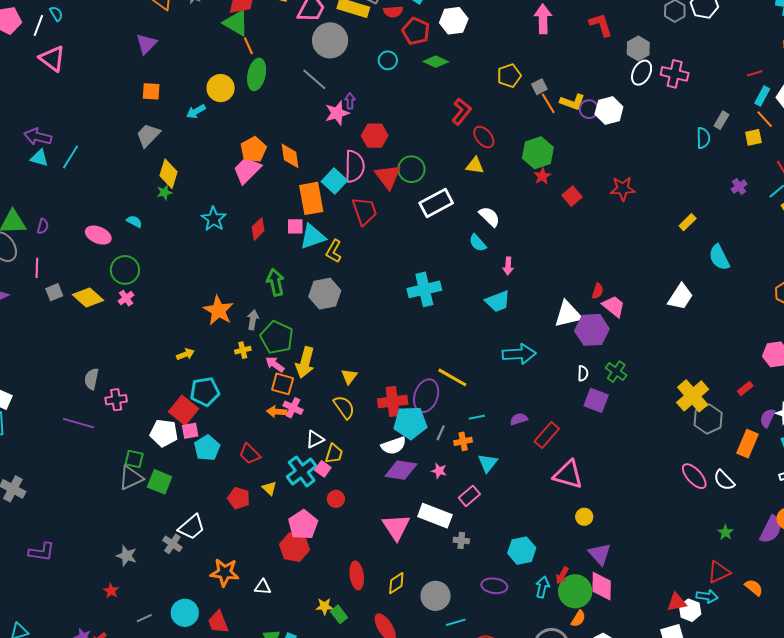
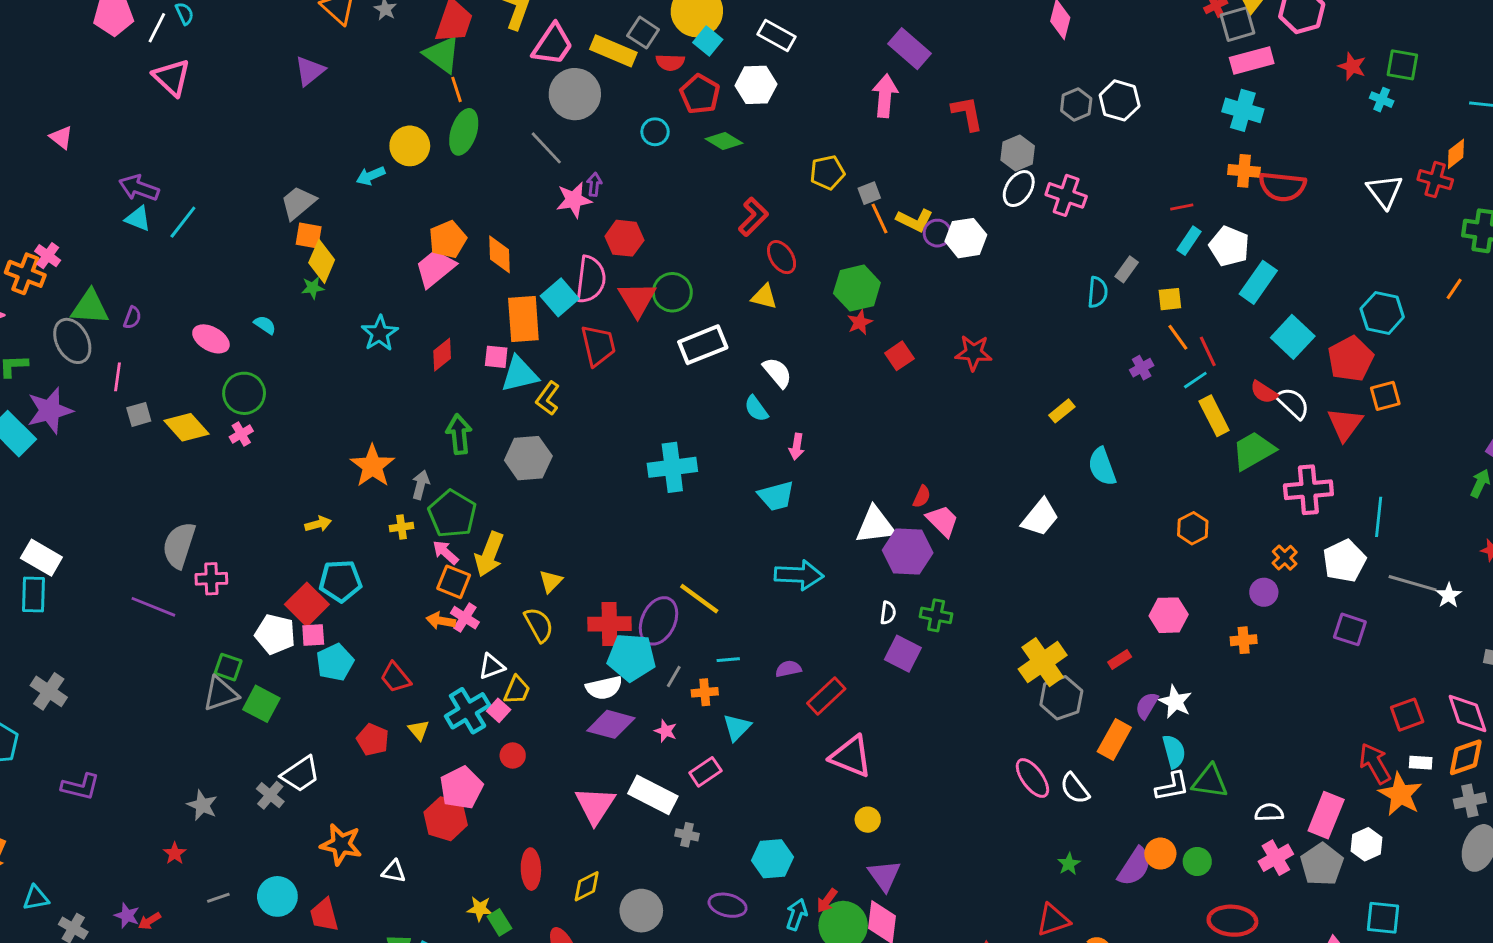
orange square: (151, 91) -> (309, 235), moved
orange line: (765, 119) -> (1178, 337), moved
green cross: (616, 372) -> (936, 615), turned -30
gray semicircle: (91, 379) -> (179, 545), size x1.5

